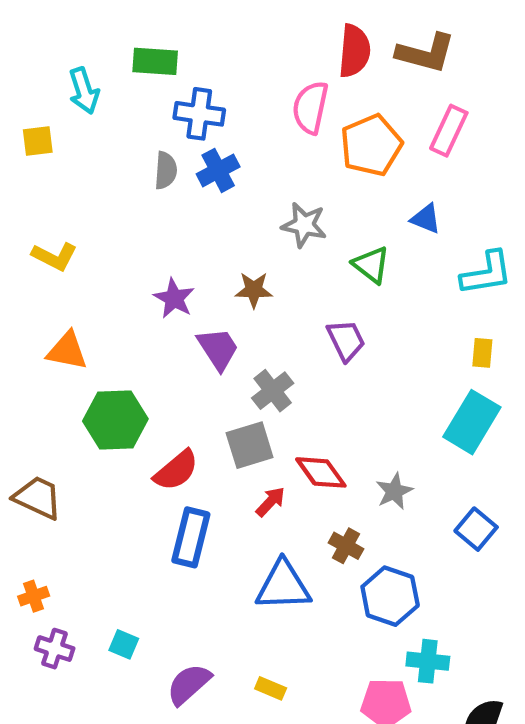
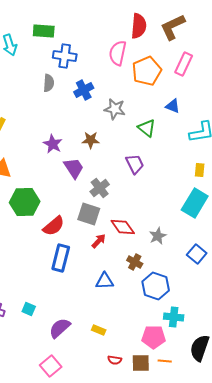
brown L-shape: (426, 53) -> (173, 27), turned 140
blue cross: (218, 170) -> (84, 90), moved
gray square: (250, 445) -> (89, 214), turned 35
blue triangle: (283, 586) -> (105, 281), size x0.7

